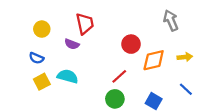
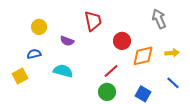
red trapezoid: (85, 24) -> (93, 21), moved
blue semicircle: (36, 58) -> (34, 54), turned 144
yellow square: (42, 82) -> (20, 76), moved

